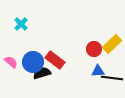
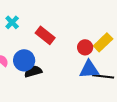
red rectangle: (55, 60) -> (45, 35), moved
blue triangle: (98, 71) -> (89, 69), size x1.5

